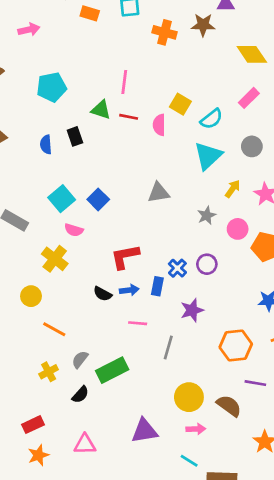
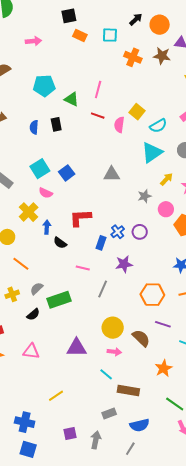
green triangle: (101, 110) -> (72, 99), moved
blue arrow: (129, 290) -> (47, 227), moved, turned -88

